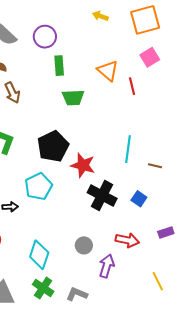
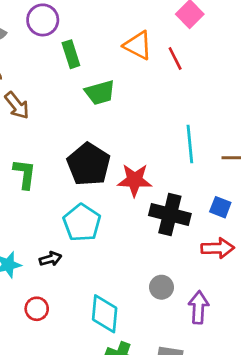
red arrow: (127, 240) -> (218, 248), moved

